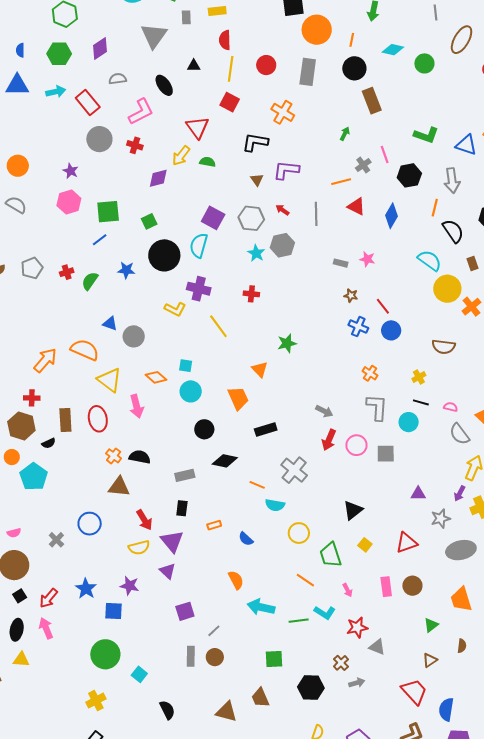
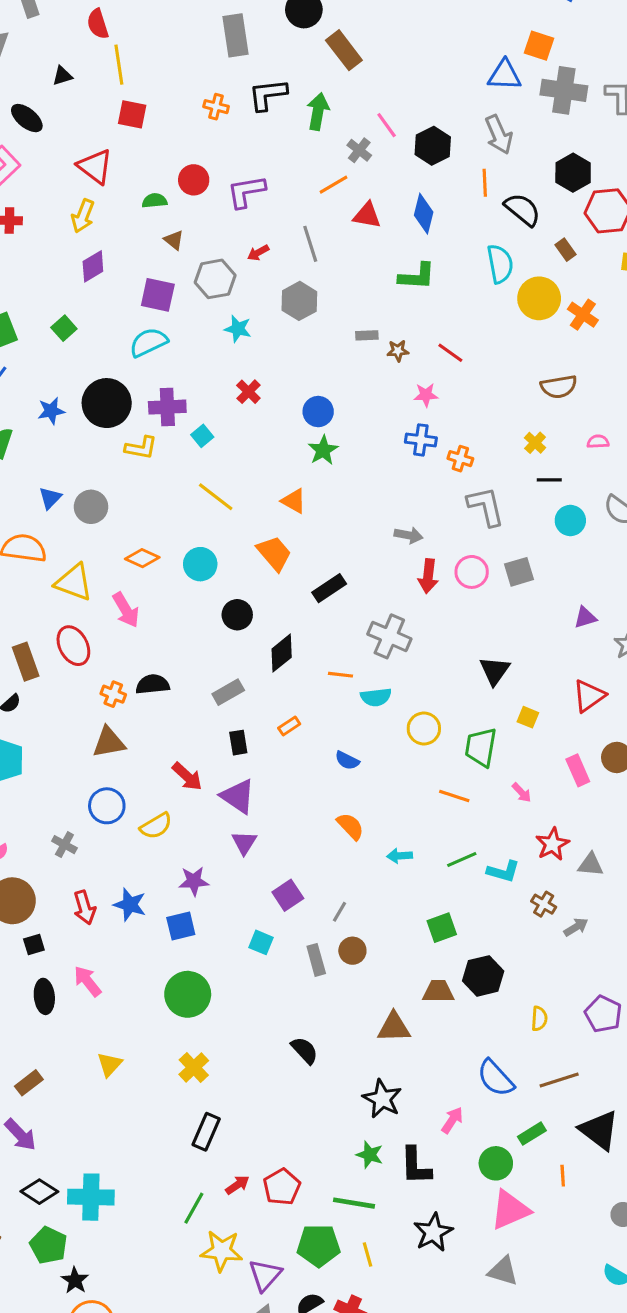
red circle: (266, 65) -> (194, 180), moved
orange cross: (283, 112) -> (216, 107), size x0.7
green arrow: (345, 134) -> (318, 111), size x1.6
green L-shape: (426, 135) -> (417, 276), moved
black L-shape: (255, 142) -> (268, 95), moved
green semicircle: (208, 162) -> (155, 201), moved
purple diamond: (158, 178) -> (93, 266), moved
brown triangle: (257, 180) -> (174, 240), moved
red arrow: (282, 210) -> (258, 253), turned -48
cyan semicircle: (199, 245) -> (148, 342), turned 65
gray hexagon: (282, 245) -> (299, 301), moved
black circle: (164, 255) -> (107, 403), moved
pink star: (367, 259) -> (426, 395), moved
cyan semicircle: (430, 260) -> (500, 264), turned 60
gray rectangle: (341, 263) -> (367, 335), moved
red cross: (251, 294) -> (248, 392), turned -35
blue triangle: (110, 324) -> (50, 498), turned -49
yellow line: (218, 326) -> (216, 497), moved
blue cross: (358, 327) -> (421, 440), moved
blue circle: (391, 330) -> (318, 412), moved
cyan square: (186, 366) -> (202, 436), moved, turned -32
pink semicircle: (451, 407) -> (598, 442), moved
cyan circle: (409, 422) -> (570, 520), moved
black diamond: (225, 461) -> (282, 653), turned -35
brown triangle: (119, 487) -> (109, 742), moved
orange rectangle: (214, 525) -> (289, 726), moved
yellow semicircle: (139, 547) -> (156, 826), moved
green trapezoid: (331, 555) -> (481, 747), turned 44
purple triangle: (168, 571) -> (244, 843), turned 36
black square: (20, 596) -> (34, 945), turned 32
red arrow: (49, 598) -> (85, 908), moved, turned -40
cyan arrow: (261, 607) -> (400, 856), size x0.6
cyan L-shape: (325, 613) -> (503, 871), moved
yellow triangle: (21, 660) -> (110, 1064), moved, turned -36
cyan square: (139, 674) -> (261, 942), moved
black hexagon: (311, 688) -> (483, 976), moved
brown trapezoid: (260, 698) -> (438, 991), turned 130

